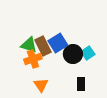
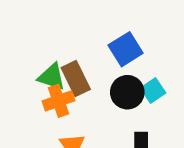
blue square: (58, 43) -> (126, 49), moved

